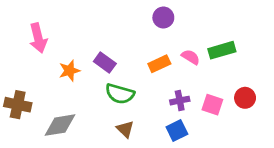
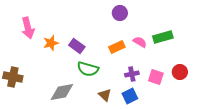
orange star: (69, 71) -> (51, 43), moved
gray diamond: (60, 125) -> (62, 92), moved
brown triangle: (125, 129) -> (105, 95), moved

